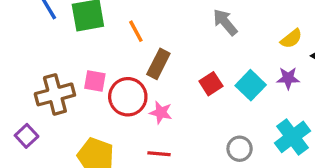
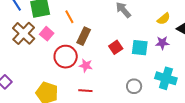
pink square: (95, 81) -> (47, 34), moved, turned 32
cyan square: (251, 85) -> (140, 48), turned -36
brown cross: (55, 94) -> (24, 33), moved, turned -30
cyan cross: (293, 137) -> (166, 78), turned -35

